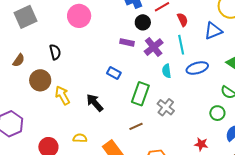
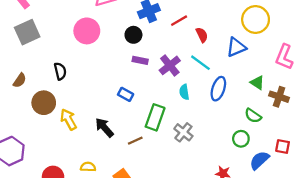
black circle: (143, 22) -> (133, 35), moved
cyan line: (181, 45) -> (200, 63), turned -42
blue ellipse: (197, 68) -> (218, 89), turned -55
brown line: (136, 126) -> (135, 141), moved

